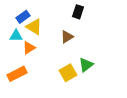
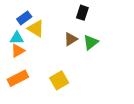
orange triangle: (29, 48) -> (18, 51), moved
green triangle: (86, 65) -> (91, 42), moved
yellow square: (68, 73) -> (59, 80), moved

